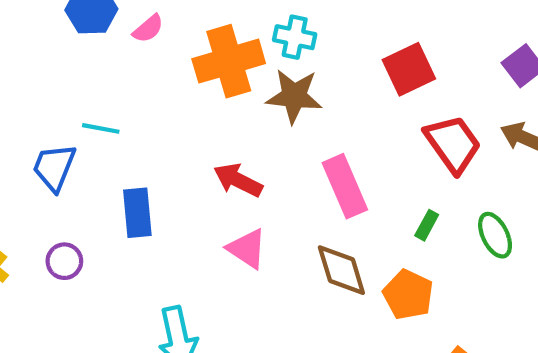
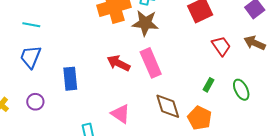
cyan line: (101, 128) -> (31, 25), moved
red trapezoid: (453, 144) -> (221, 46), size x0.7
pink rectangle: (345, 186) -> (151, 63), moved
pink triangle: (247, 249) -> (121, 114), moved

